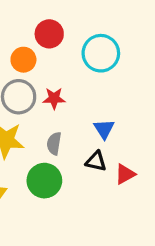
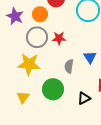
gray semicircle: (54, 143) -> (69, 66), moved
black triangle: (96, 161) -> (84, 98), moved, turned -40

